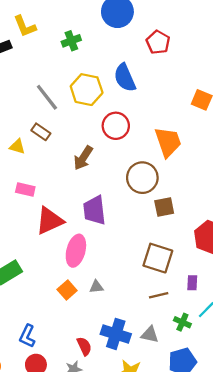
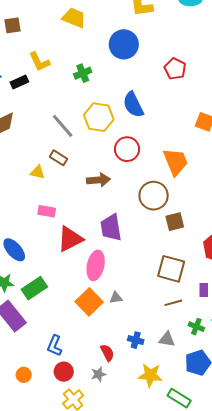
red pentagon: (158, 42) -> (175, 69), moved
brown arrow: (83, 158) -> (98, 180), turned -125
orange square: (67, 290) -> (89, 302), size x1.5
blue cross: (116, 334) -> (136, 340), size x0.6

